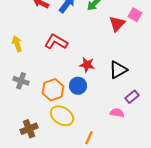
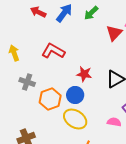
gray cross: (21, 81) -> (27, 82), moved
yellow ellipse: (62, 116) -> (75, 119), moved

